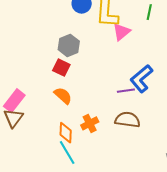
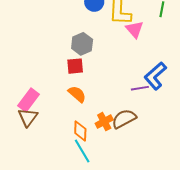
pink triangle: (121, 32) -> (135, 29), turned -30
red square: (61, 68) -> (75, 66), turned -30
brown semicircle: (127, 120) -> (124, 119), moved, turned -35

